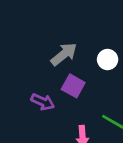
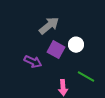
white circle: (108, 60) -> (76, 45), moved

